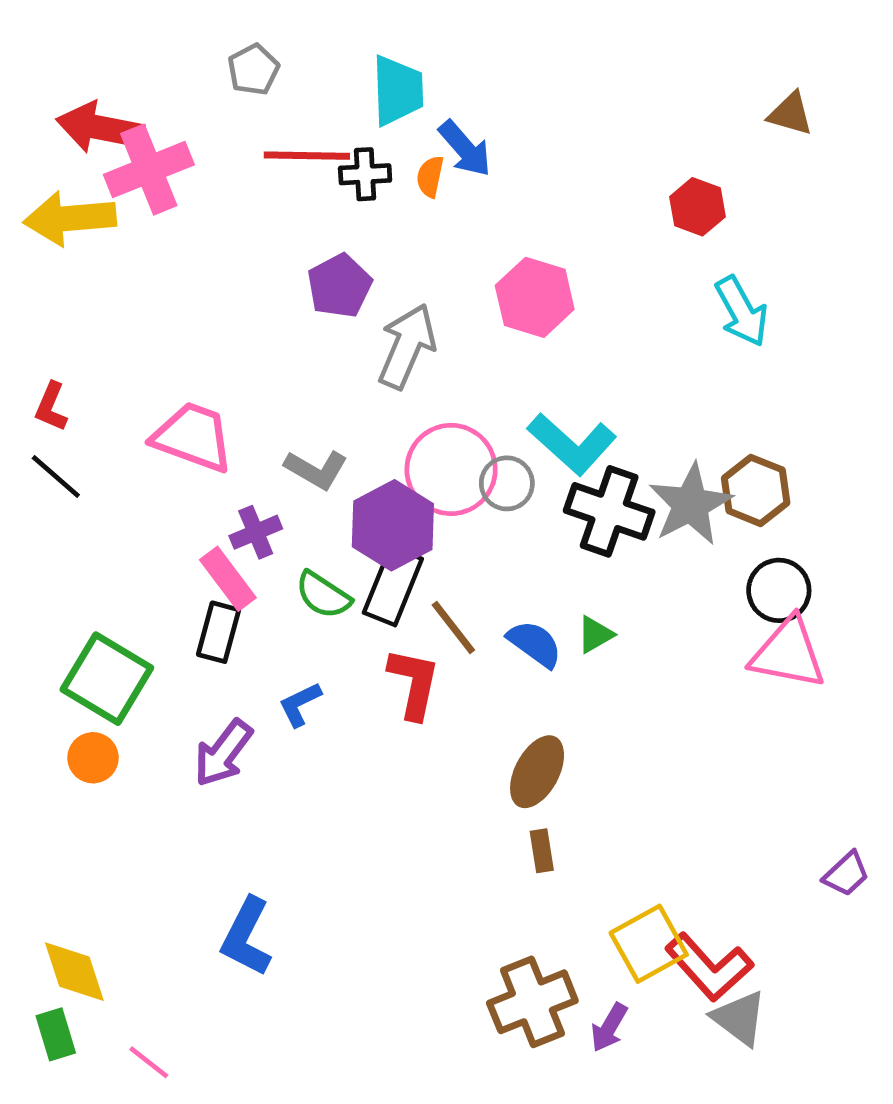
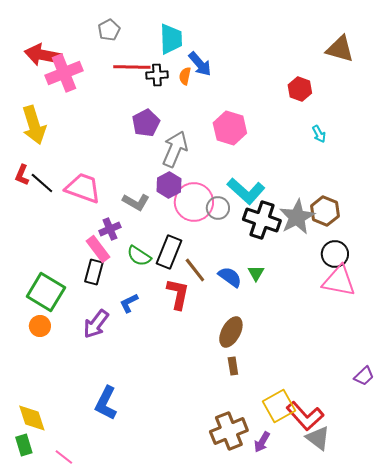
brown triangle: (790, 114) -> (340, 49), size x1.4
yellow arrow: (70, 218) -> (34, 125), moved, turned -102
cyan arrow: (742, 311) -> (319, 134), size x0.6
black line: (56, 476) -> (42, 183), moved
purple hexagon: (393, 525) -> (169, 185), moved, size x0.7
green triangle: (595, 635) -> (256, 273), turned -30

